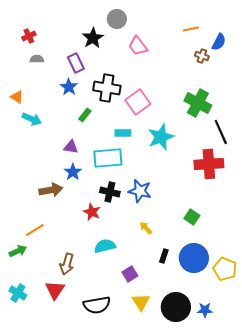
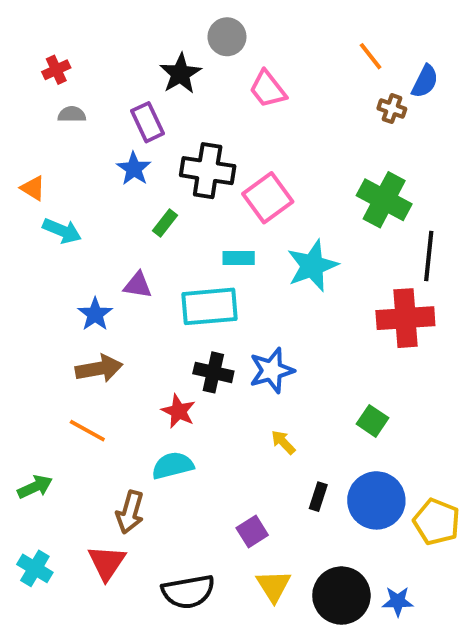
orange line: (191, 29) -> (371, 56), turned 63
black line: (221, 132) -> (429, 256), turned 30
blue star: (73, 172) -> (95, 314), moved
blue star: (140, 191) -> (272, 370), turned -30
orange line: (35, 230) -> (87, 431), moved, turned 60
cyan semicircle: (105, 246) -> (173, 466), moved

